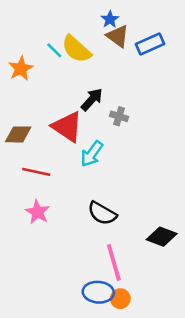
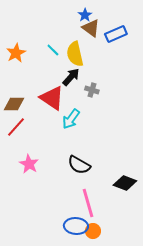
yellow semicircle: (76, 49) -> (75, 54), moved, turned 35
cyan line: (54, 50) -> (53, 50), moved
red line: (36, 172) -> (16, 127), moved, turned -60

